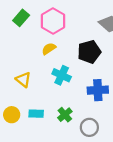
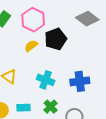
black pentagon: (89, 52) -> (56, 39), moved
cyan cross: (62, 75) -> (46, 80), moved

